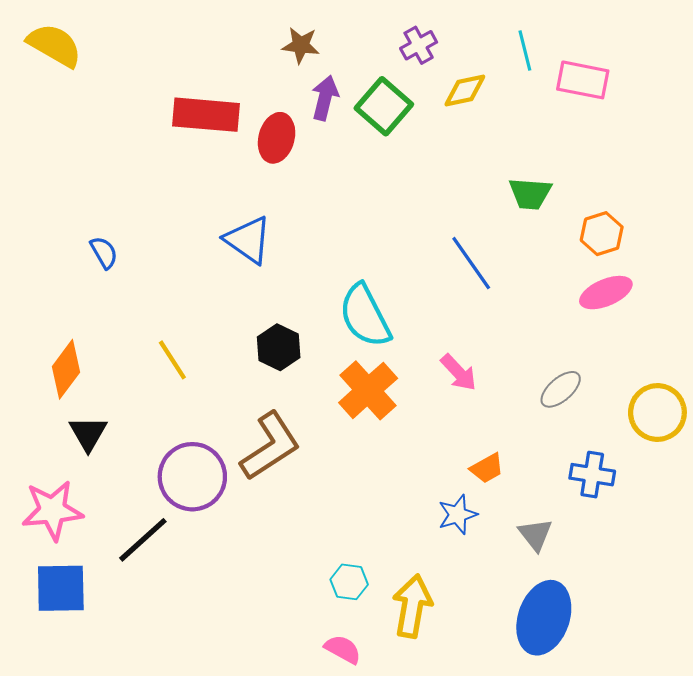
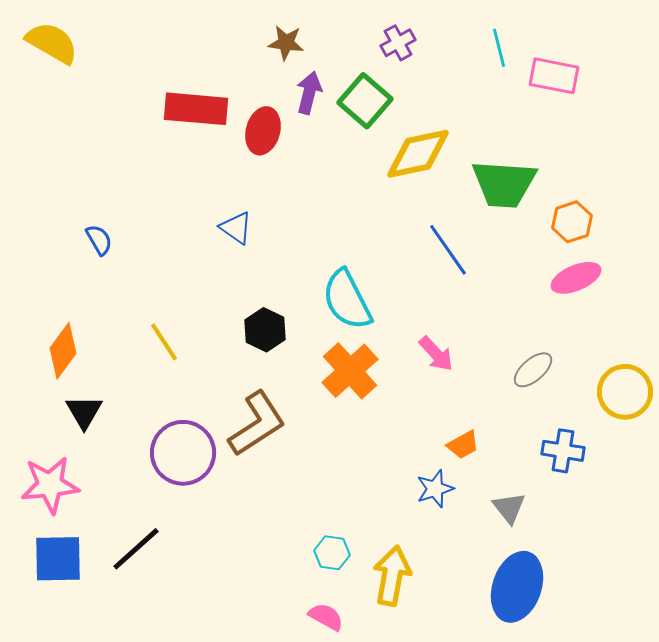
yellow diamond: (465, 90) -> (418, 154), moved, size x1.6
green trapezoid: (530, 194) -> (504, 184), size x1.6
blue triangle: (248, 240) -> (236, 228), size x0.7
black line: (143, 540) -> (136, 549), moved

